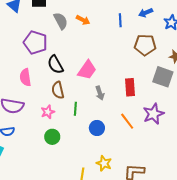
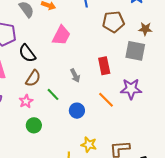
pink trapezoid: (87, 70) -> (61, 35), moved
brown semicircle: (58, 90) -> (33, 78), turned -126
green line: (75, 109) -> (53, 94), turned -40
purple star: (153, 114) -> (131, 89), turned 30

